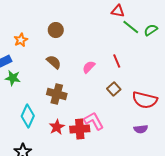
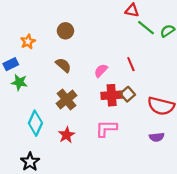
brown cross: (57, 94) -> (67, 100), turned 36
pink L-shape: (94, 121) -> (106, 128), turned -60
red cross: (80, 129) -> (112, 95), moved

